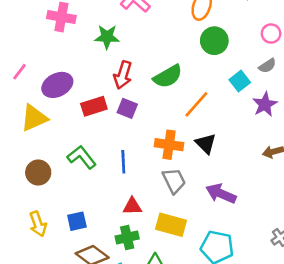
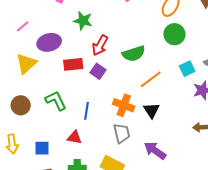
green star: (107, 37) -> (83, 21), moved
yellow triangle: (34, 118) -> (26, 64), turned -30
red triangle: (132, 206) -> (74, 137), moved

